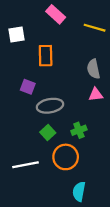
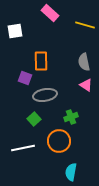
orange rectangle: (46, 56) -> (41, 61), moved
pink triangle: (96, 95) -> (86, 85), turned 40
green square: (48, 132) -> (34, 119), moved

